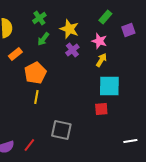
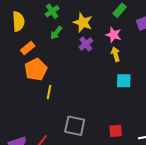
yellow arrow: (101, 60) -> (116, 54), turned -48
orange pentagon: (35, 73) -> (36, 70), moved
cyan square: (109, 86) -> (124, 81), size x0.7
red square: (101, 109) -> (116, 131), moved

